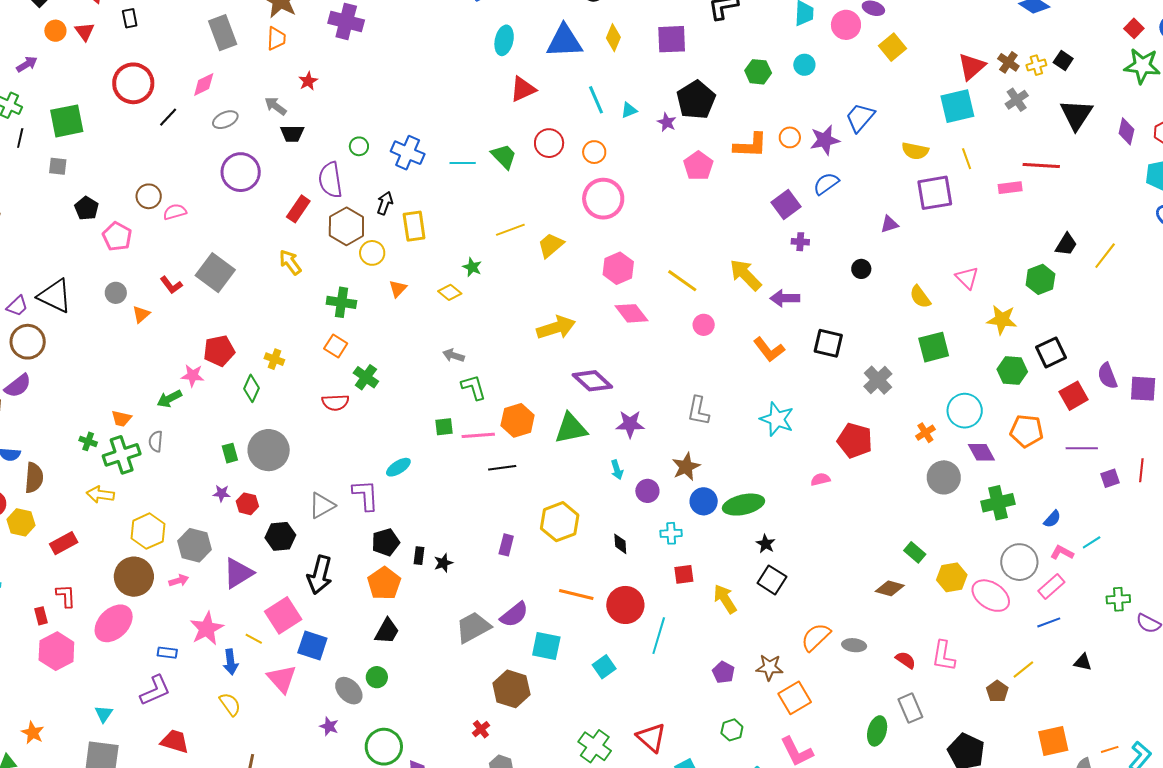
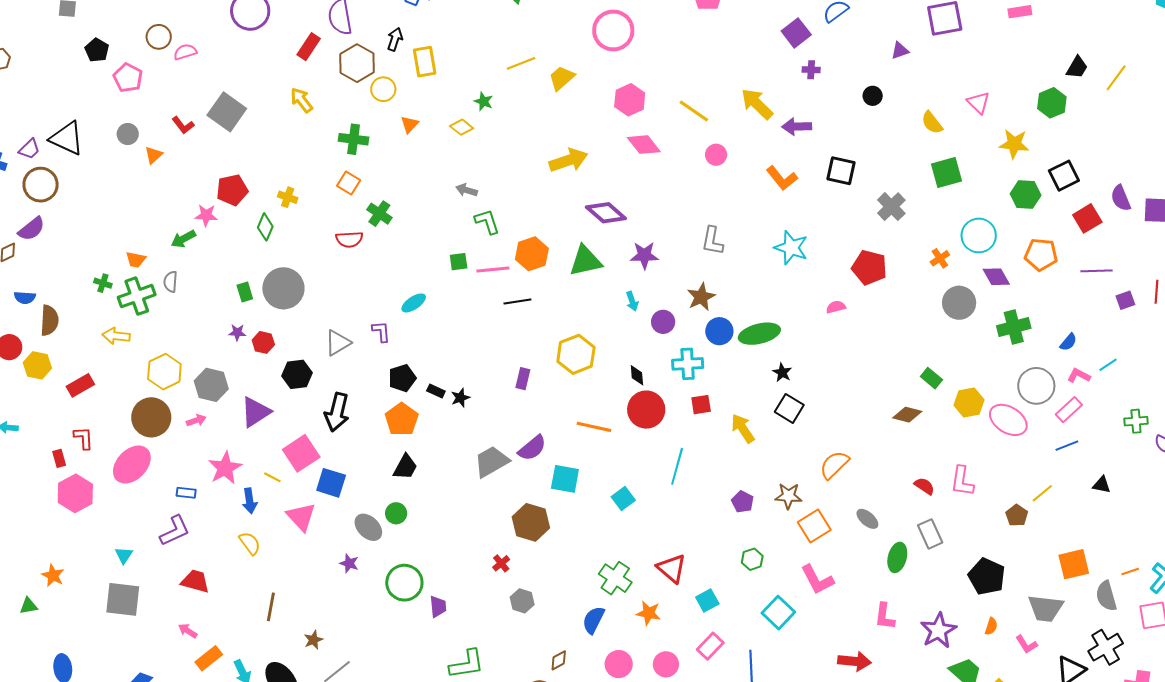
purple L-shape: (365, 495) -> (381, 331), size x0.7
cyan cross: (671, 533) -> (688, 364), size x1.4
black rectangle: (419, 556) -> (436, 391), turned -72
red circle: (625, 605) -> (646, 410), moved
gray ellipse: (854, 645) -> (867, 519), moved, turned 35

